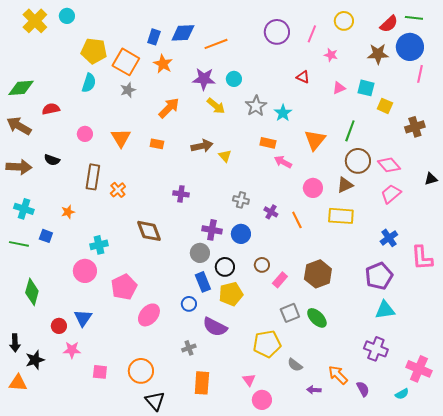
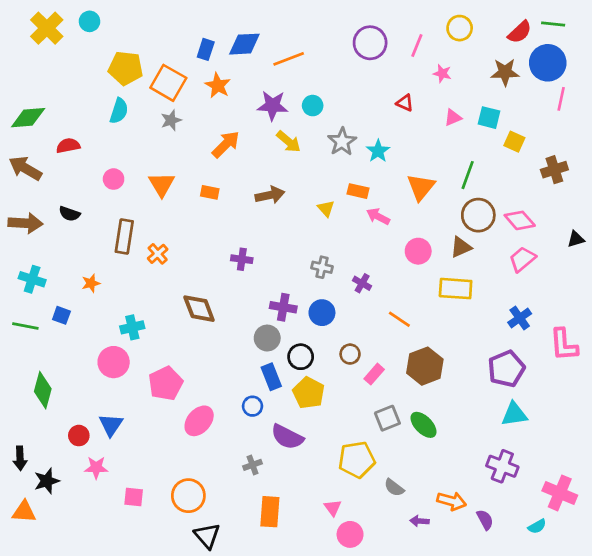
yellow triangle: (225, 156) -> (326, 208), moved
orange line: (297, 220) -> (399, 319), moved, turned -30
yellow pentagon: (231, 294) -> (309, 393), turned -30
orange arrow: (338, 375) -> (452, 501), turned 150

